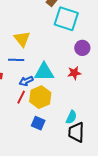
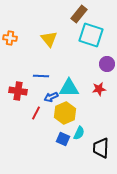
yellow triangle: (22, 39) -> (49, 39), moved
red line: (21, 97) -> (36, 113), moved
cyan semicircle: (71, 117) -> (79, 133), moved

